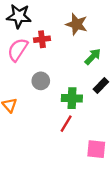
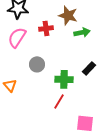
red cross: (42, 39) -> (46, 28), moved
green arrow: (93, 57) -> (82, 32), moved, turned 35

